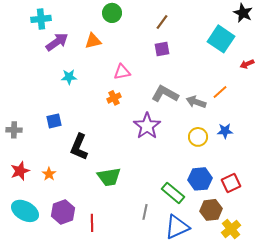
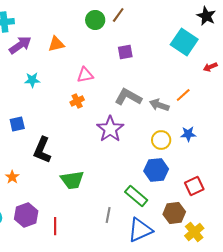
green circle: (112, 13) -> (95, 20), moved
brown line: (162, 22) -> (118, 15), moved
blue hexagon: (200, 179) -> (156, 170), moved

